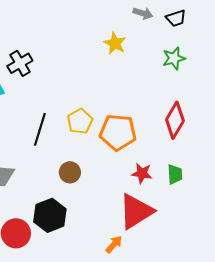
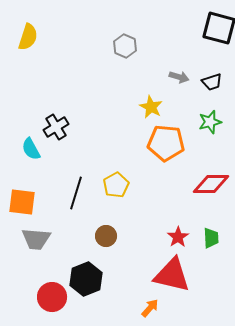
red diamond: (175, 120) -> (211, 184), turned 60
orange pentagon: (118, 132) -> (166, 143), moved
red star: (142, 173) -> (178, 237), turned 30
red triangle: (136, 211) -> (172, 275), turned 45

